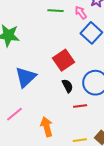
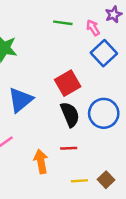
black semicircle: (67, 86) -> (70, 114), size x1.5
red line: (80, 106) -> (69, 148), moved

